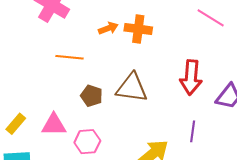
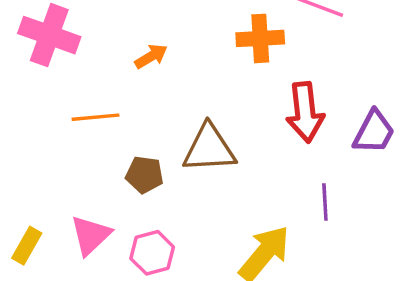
orange cross: (138, 29) -> (260, 38), moved
pink triangle: (54, 125) -> (91, 235), turned -32

